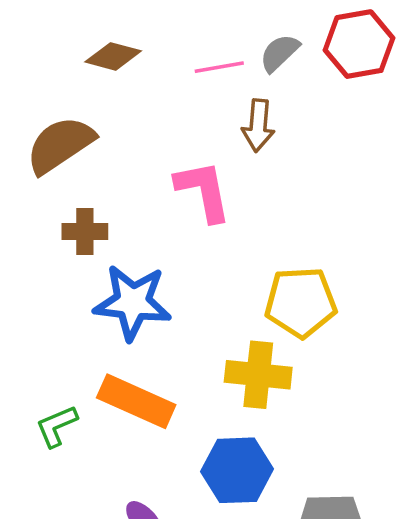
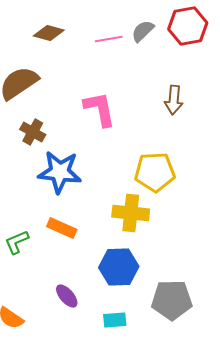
brown arrow: (258, 125) -> (174, 100), moved
brown cross: (85, 232) -> (33, 132), turned 30
orange rectangle: (136, 401) -> (62, 228), size x0.7

